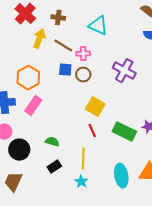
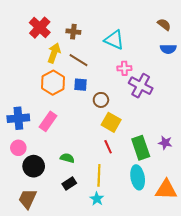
pink cross: (83, 54) -> (124, 68), moved
brown circle: (83, 75) -> (101, 100), moved
orange hexagon: (28, 78) -> (53, 83), moved
green rectangle: (124, 132) -> (141, 148), turned 45
cyan ellipse: (121, 176) -> (138, 177), moved

